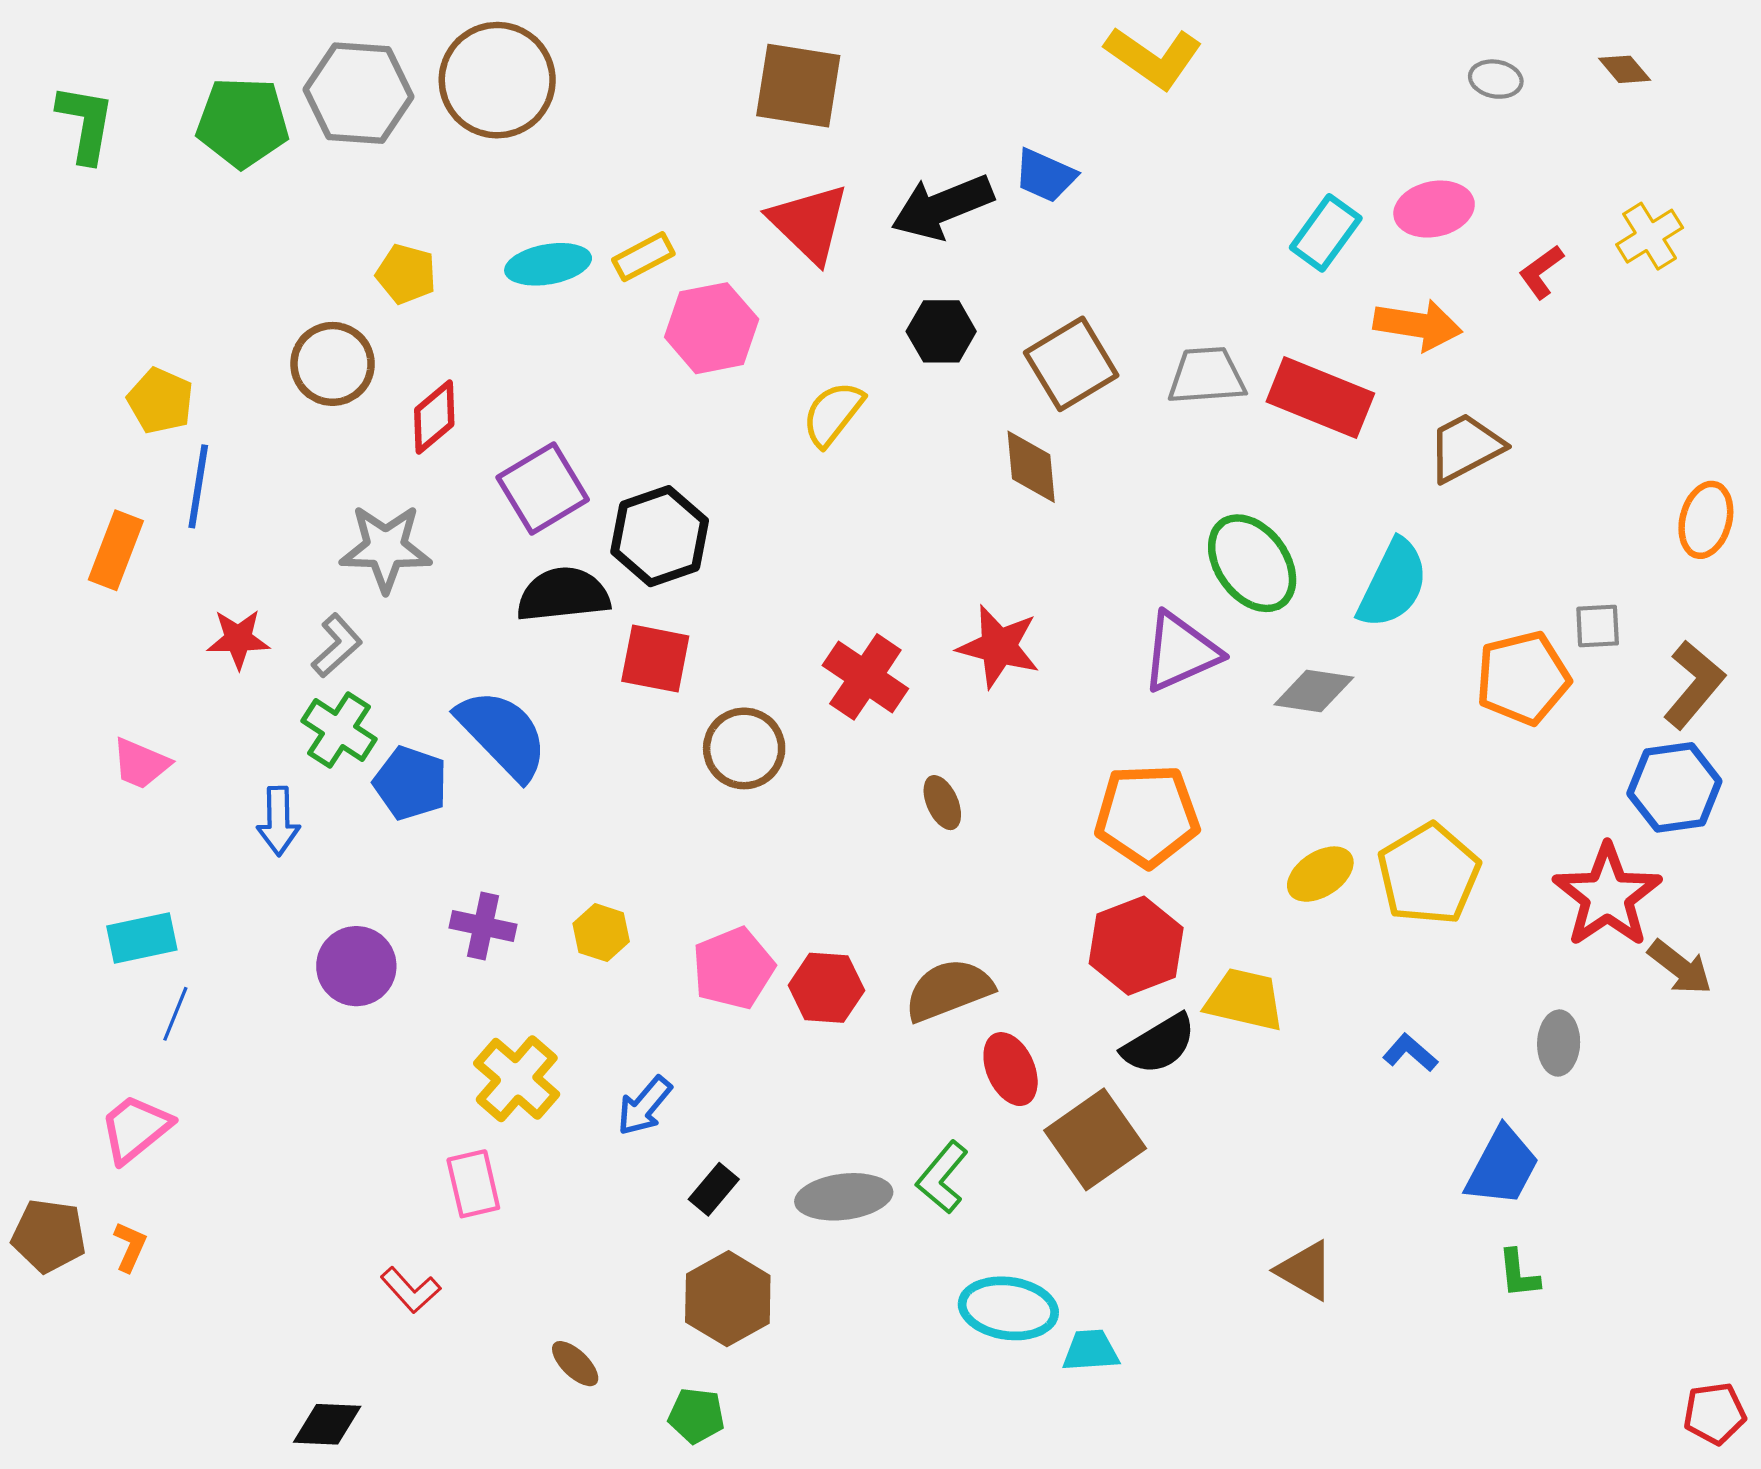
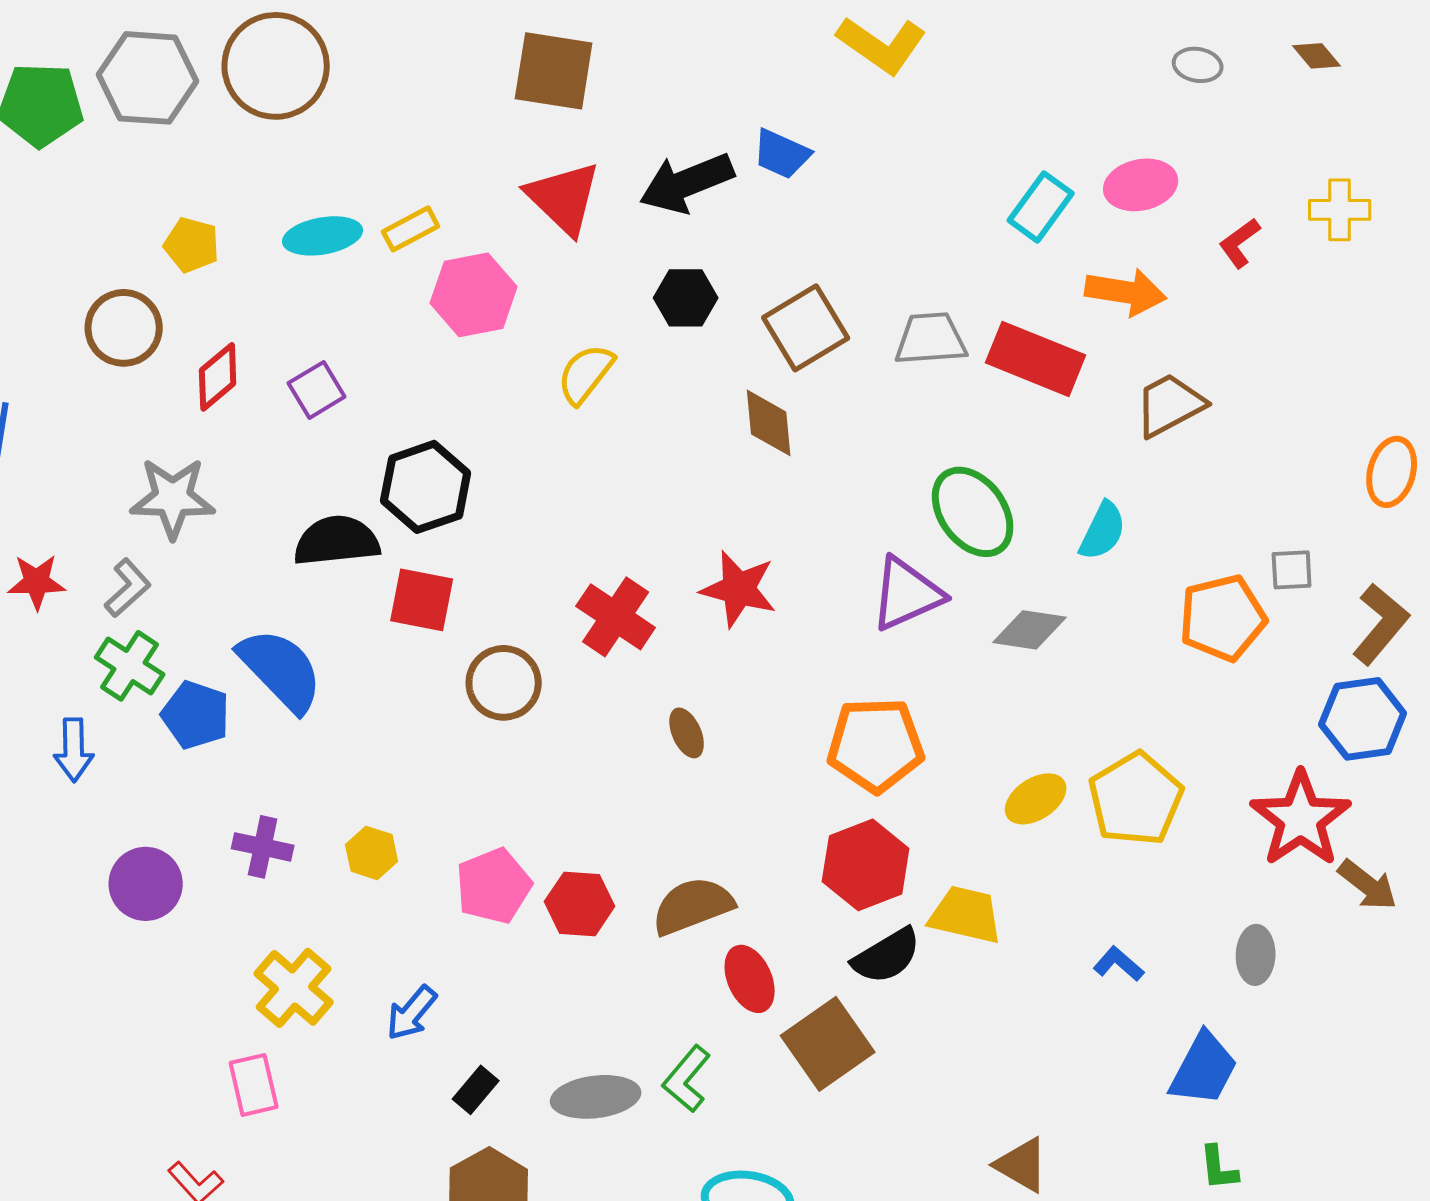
yellow cross: (1650, 236) -> (1340, 210), turned 32
purple square: (543, 488) -> (317, 390), moved, size x0.7
cyan semicircle: (1393, 584) -> (1103, 531), size x0.7

